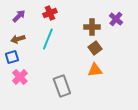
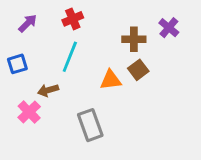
brown arrow: (18, 39) -> (48, 90), moved
blue square: (12, 57) -> (17, 64), moved
orange triangle: (95, 70) -> (111, 80), moved

